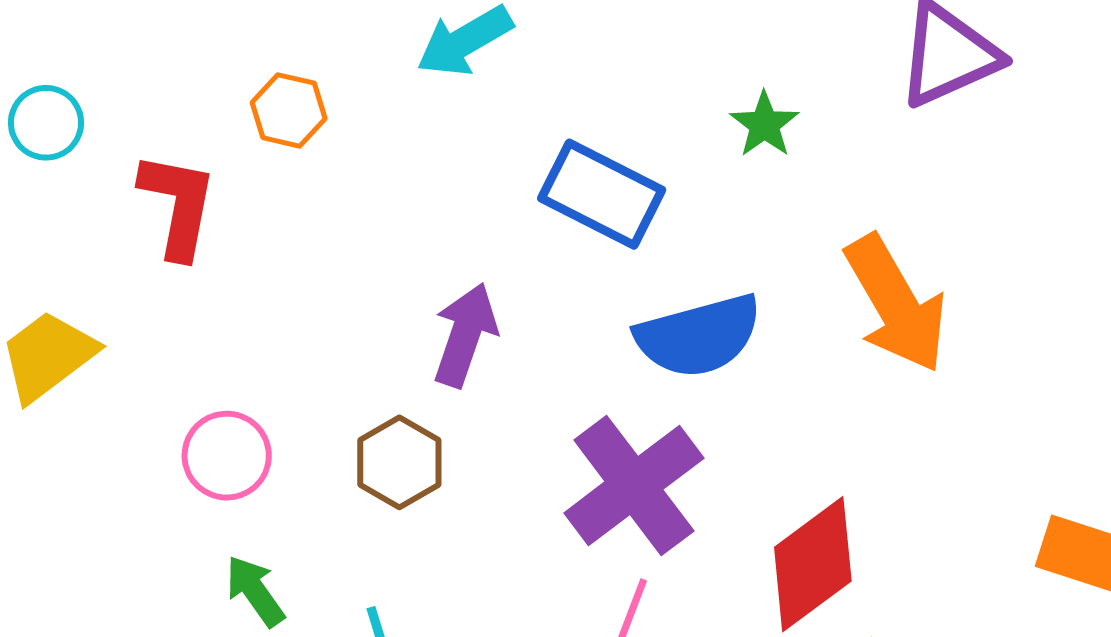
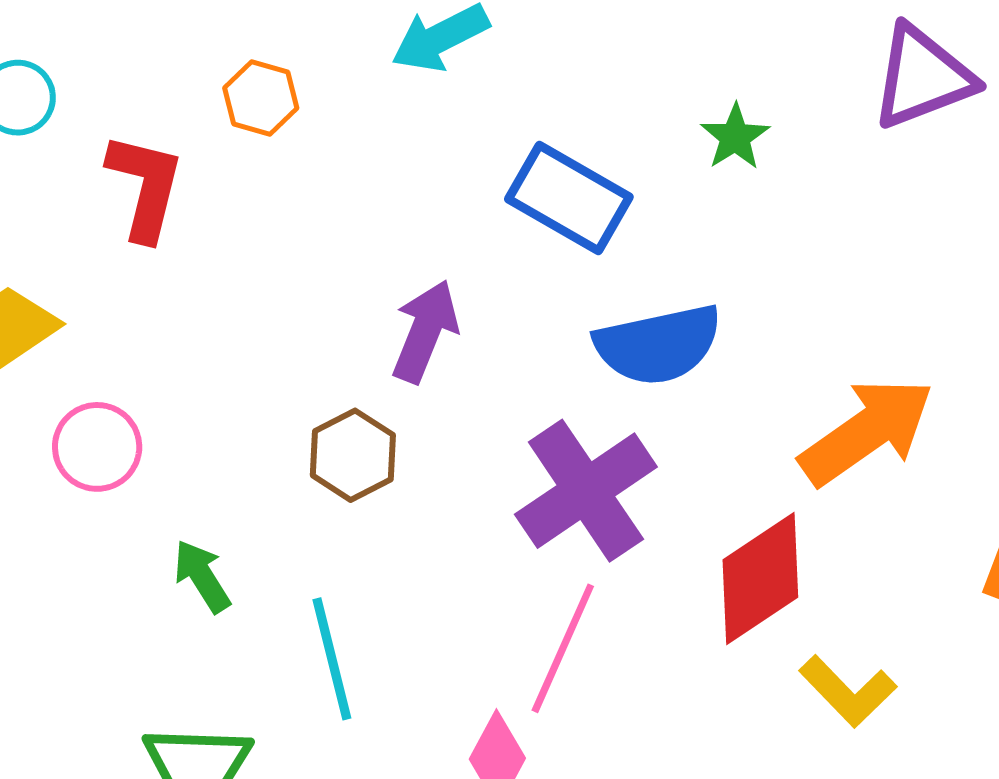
orange arrow: (896, 304) -> (867, 431), moved, turned -98
pink circle: (227, 456) -> (97, 447), moved

